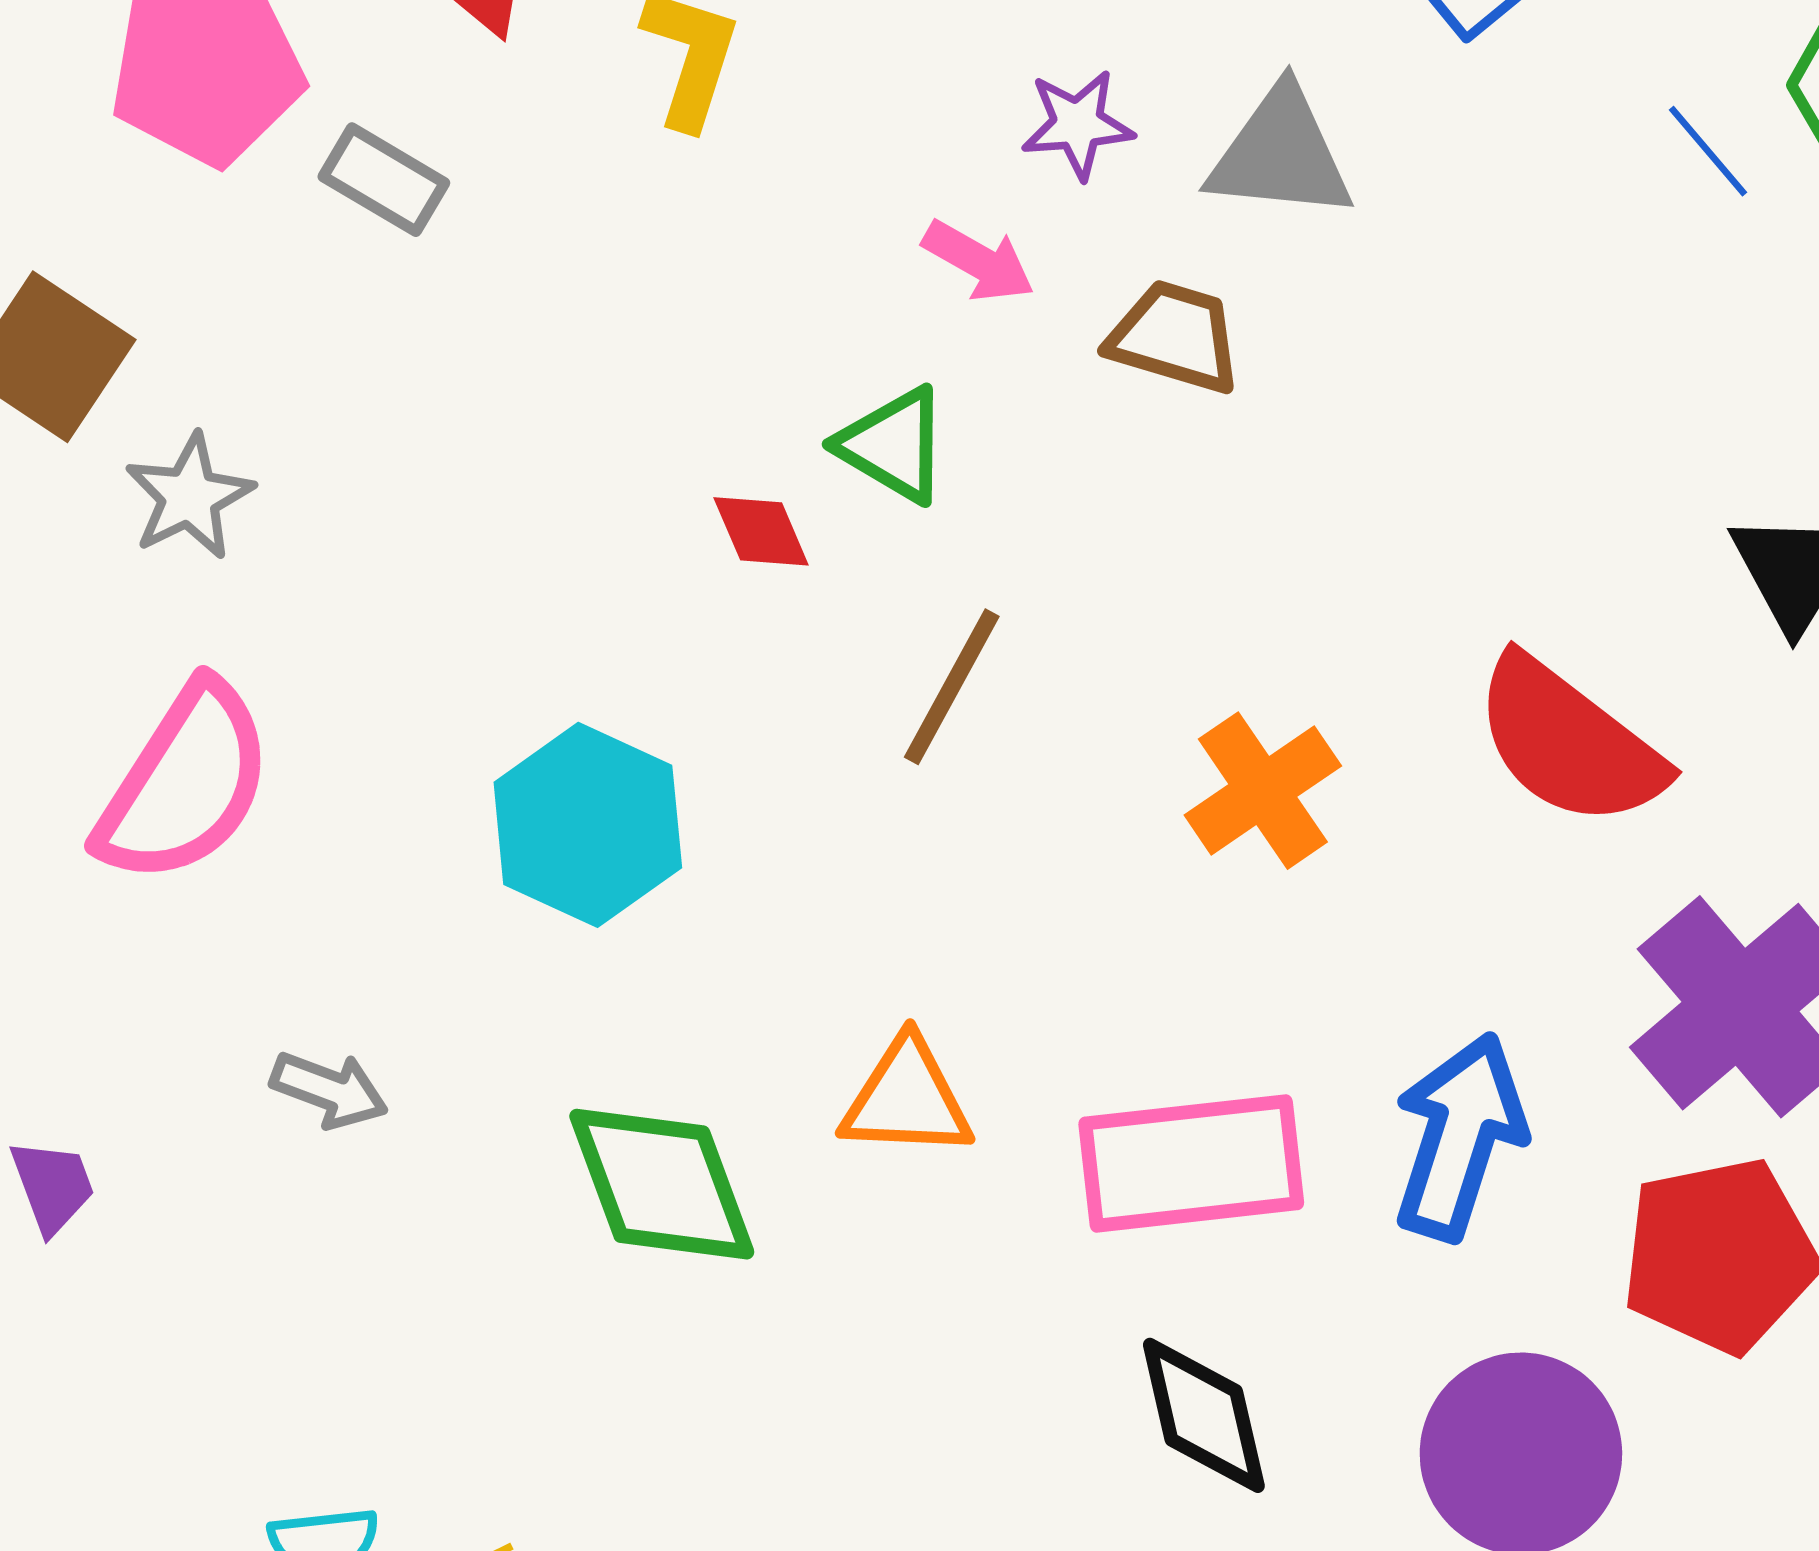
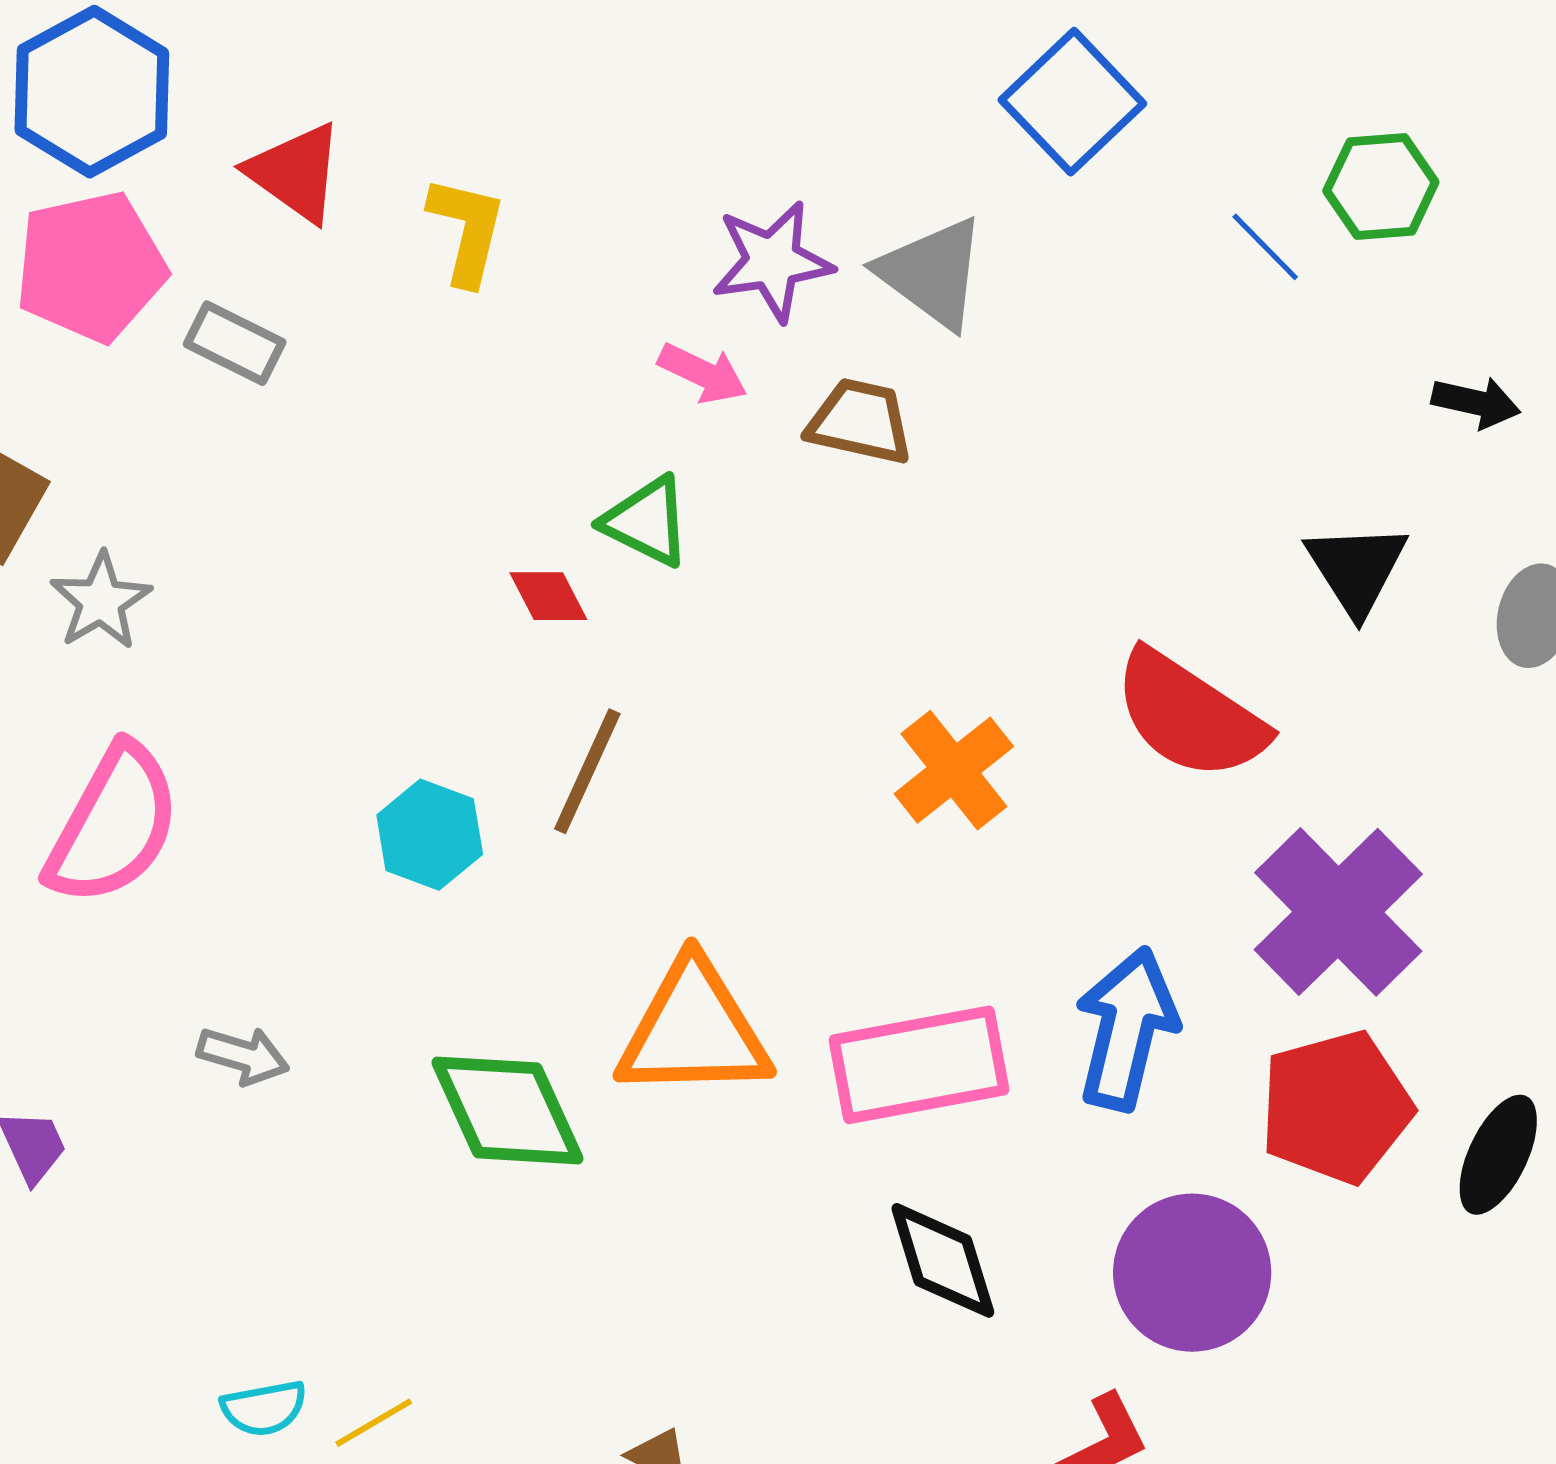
purple star: (1078, 124) -> (772, 261), size x1.4
gray triangle: (1281, 154) -> (932, 273), turned 35
brown line: (952, 687) -> (587, 771), moved
cyan hexagon: (588, 825) -> (430, 835), size x0.7
orange triangle: (907, 1099) -> (694, 1030), size x1.5

